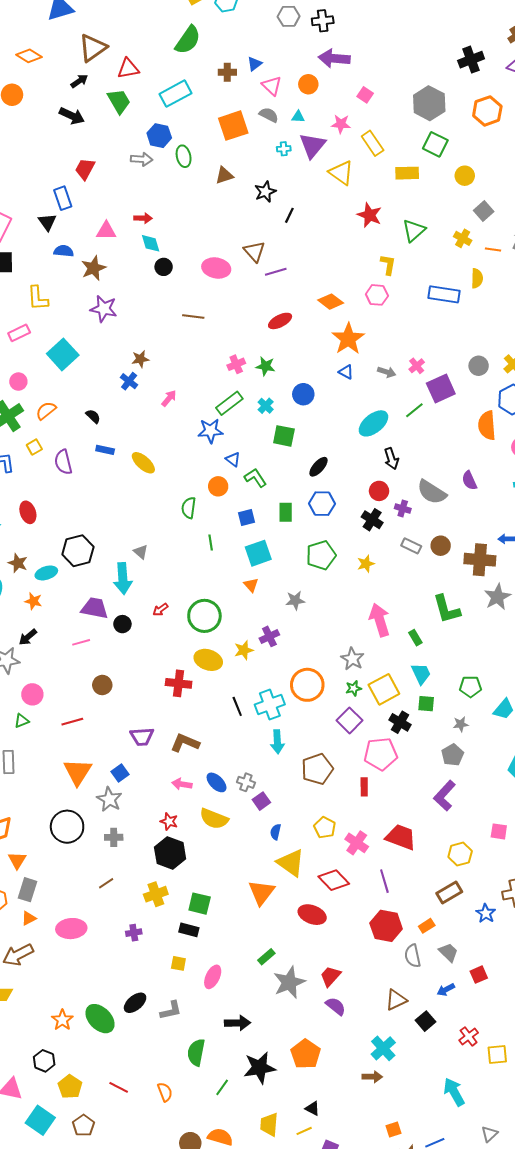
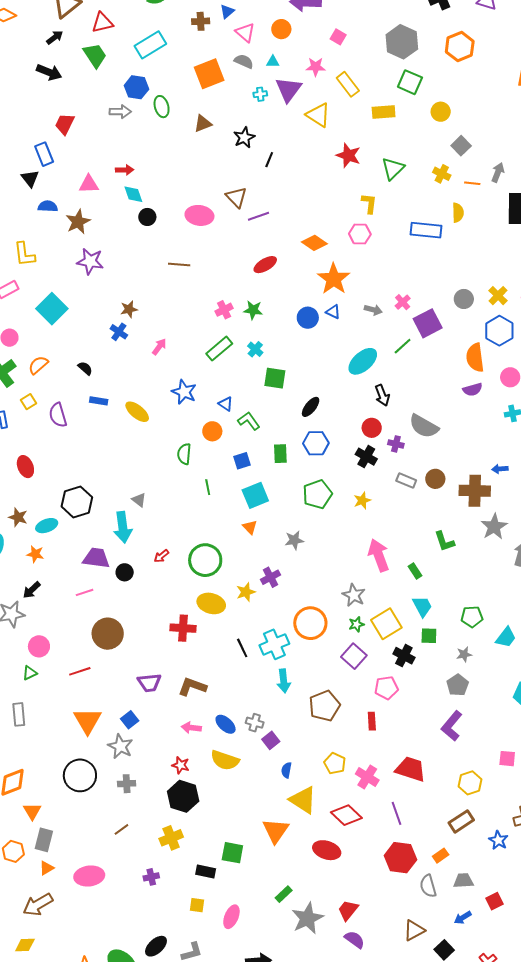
blue circle: (303, 394) -> (308, 318), moved
blue star: (210, 431) -> (184, 392), moved, turned 30
purple semicircle: (469, 481) -> (473, 390), moved, turned -78
green L-shape: (447, 609) -> (444, 541), size x0.7
brown circle: (102, 685) -> (108, 634), size x1.6
pink pentagon: (381, 754) -> (386, 688), size x0.7
green square: (200, 904) -> (232, 853), moved
gray trapezoid: (448, 952) -> (463, 881), turned -45

